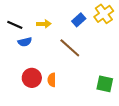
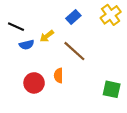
blue rectangle: (79, 20) -> (73, 17), moved
yellow arrow: (44, 24) -> (47, 36), moved, turned 144
orange semicircle: (52, 80) -> (58, 76), moved

